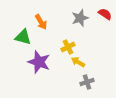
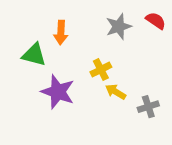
orange arrow: (41, 22) -> (61, 32), turned 35
gray cross: (87, 82) -> (148, 107), moved

